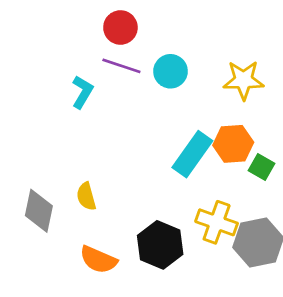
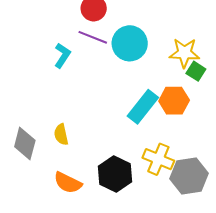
cyan circle: (171, 71) -> (130, 43), size x1.4
green square: (262, 167) -> (196, 71), moved

